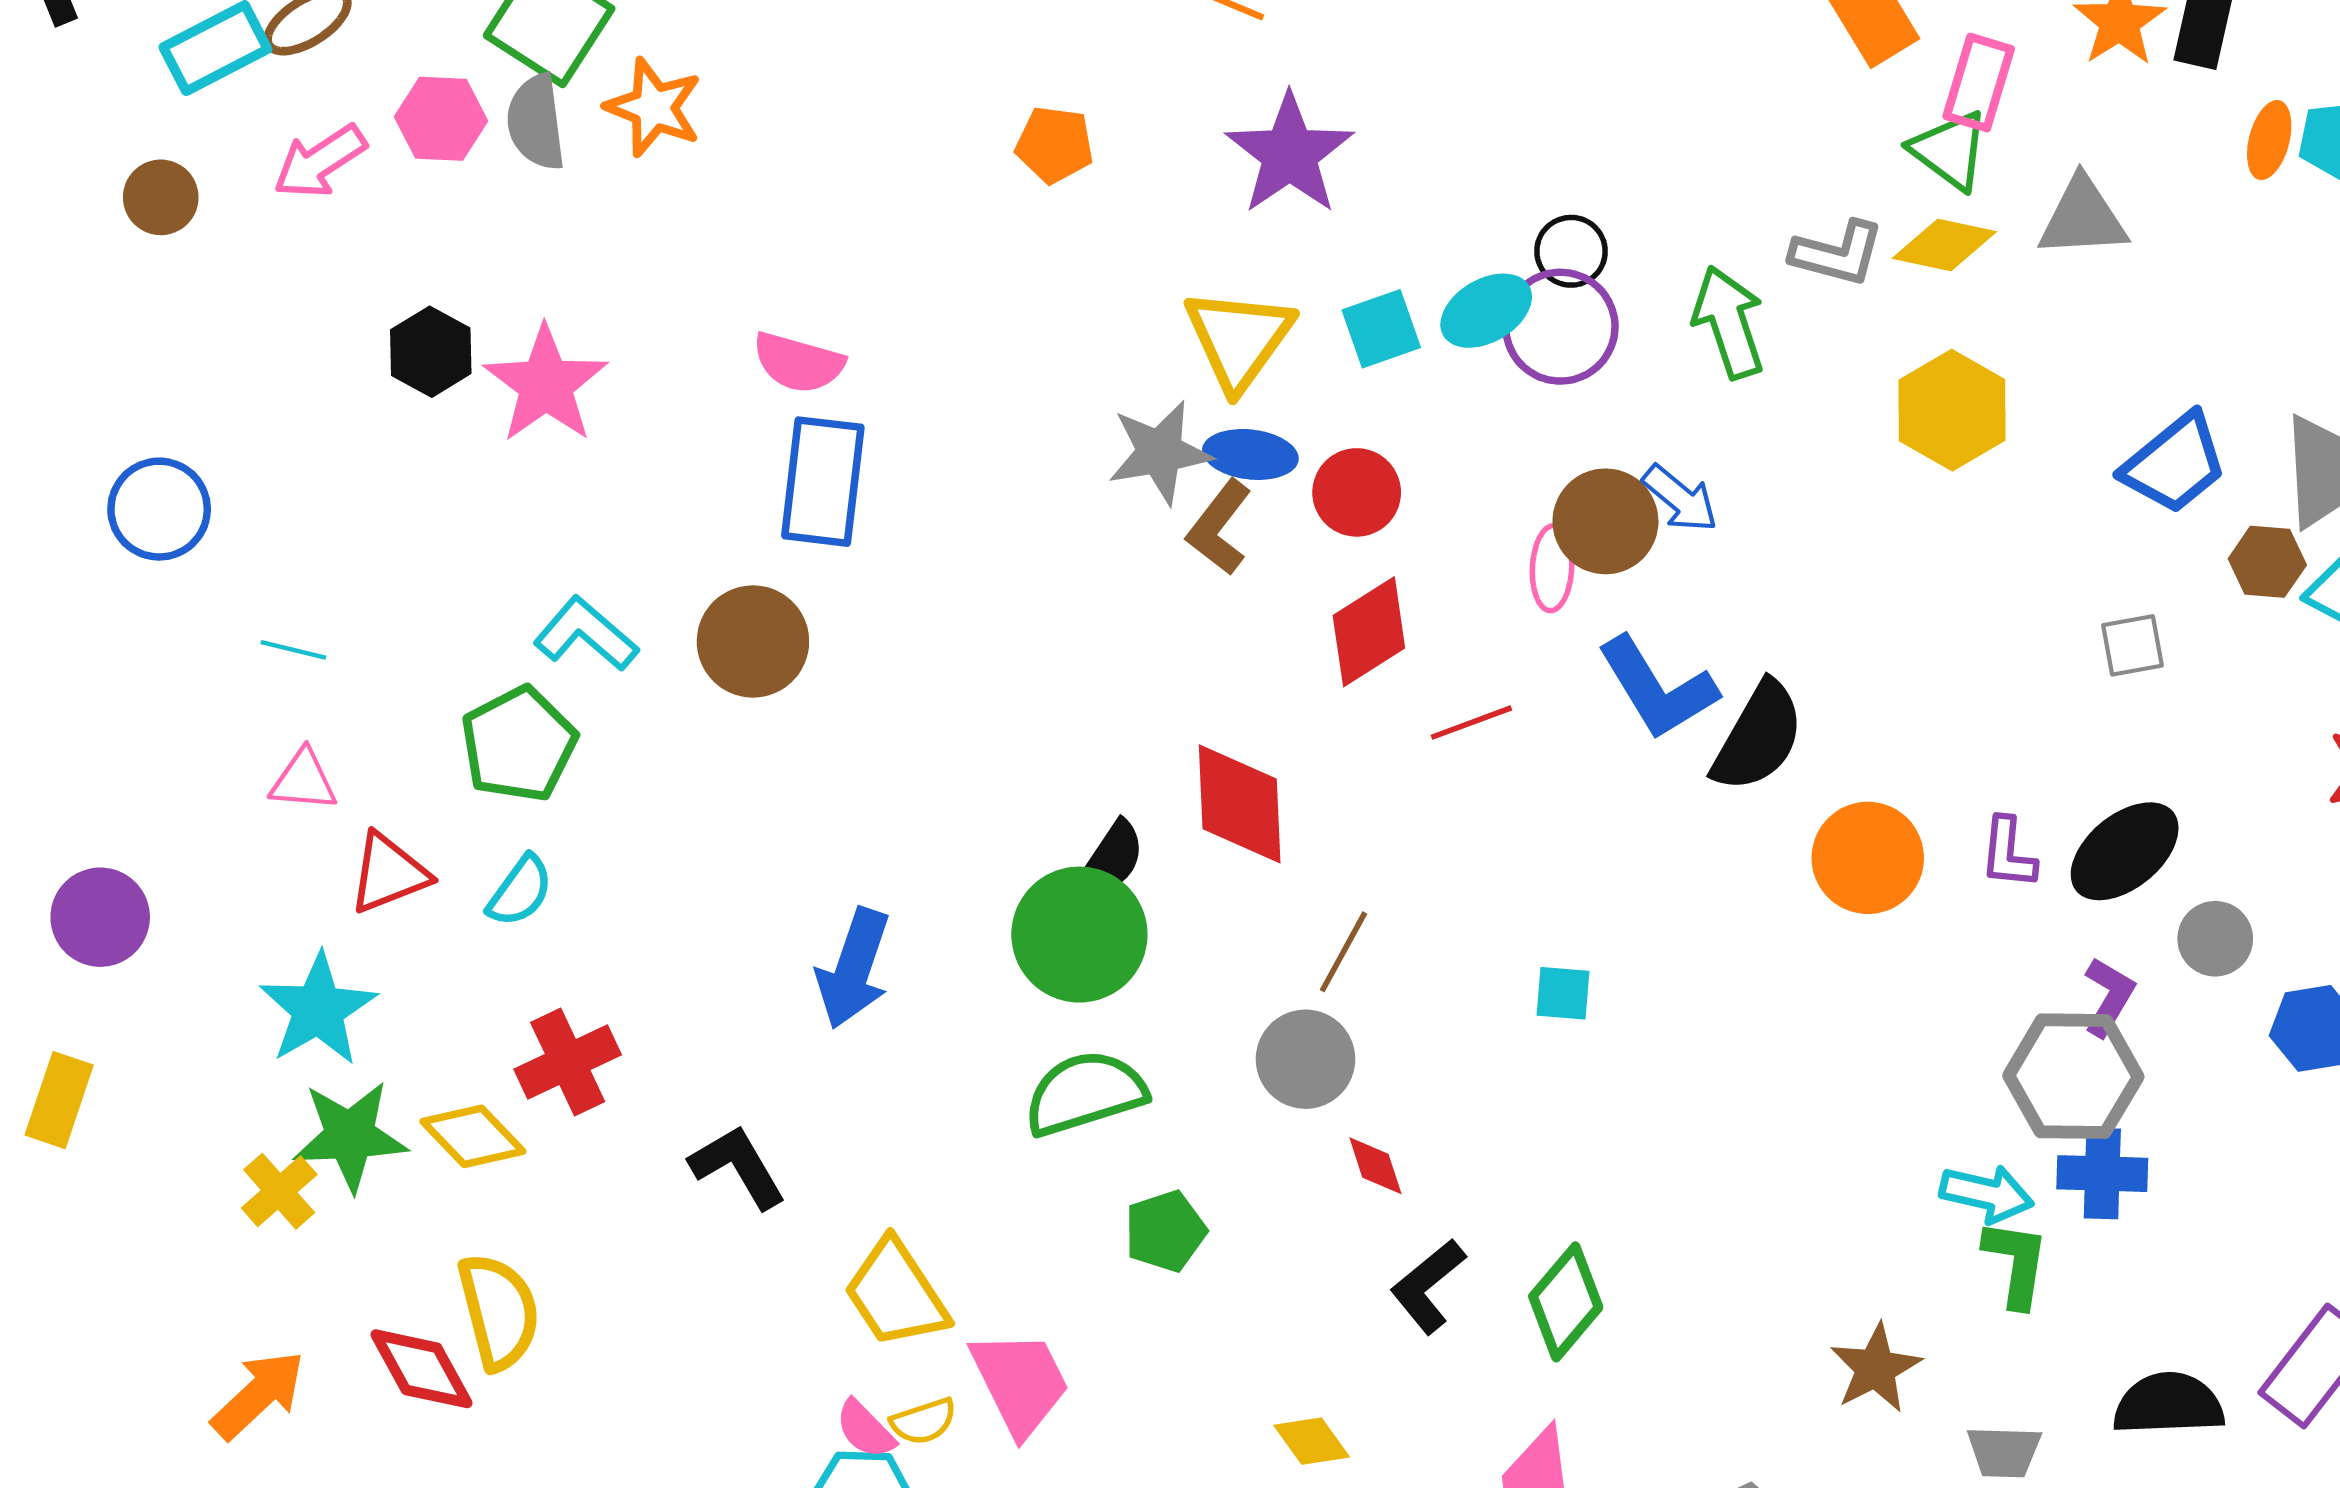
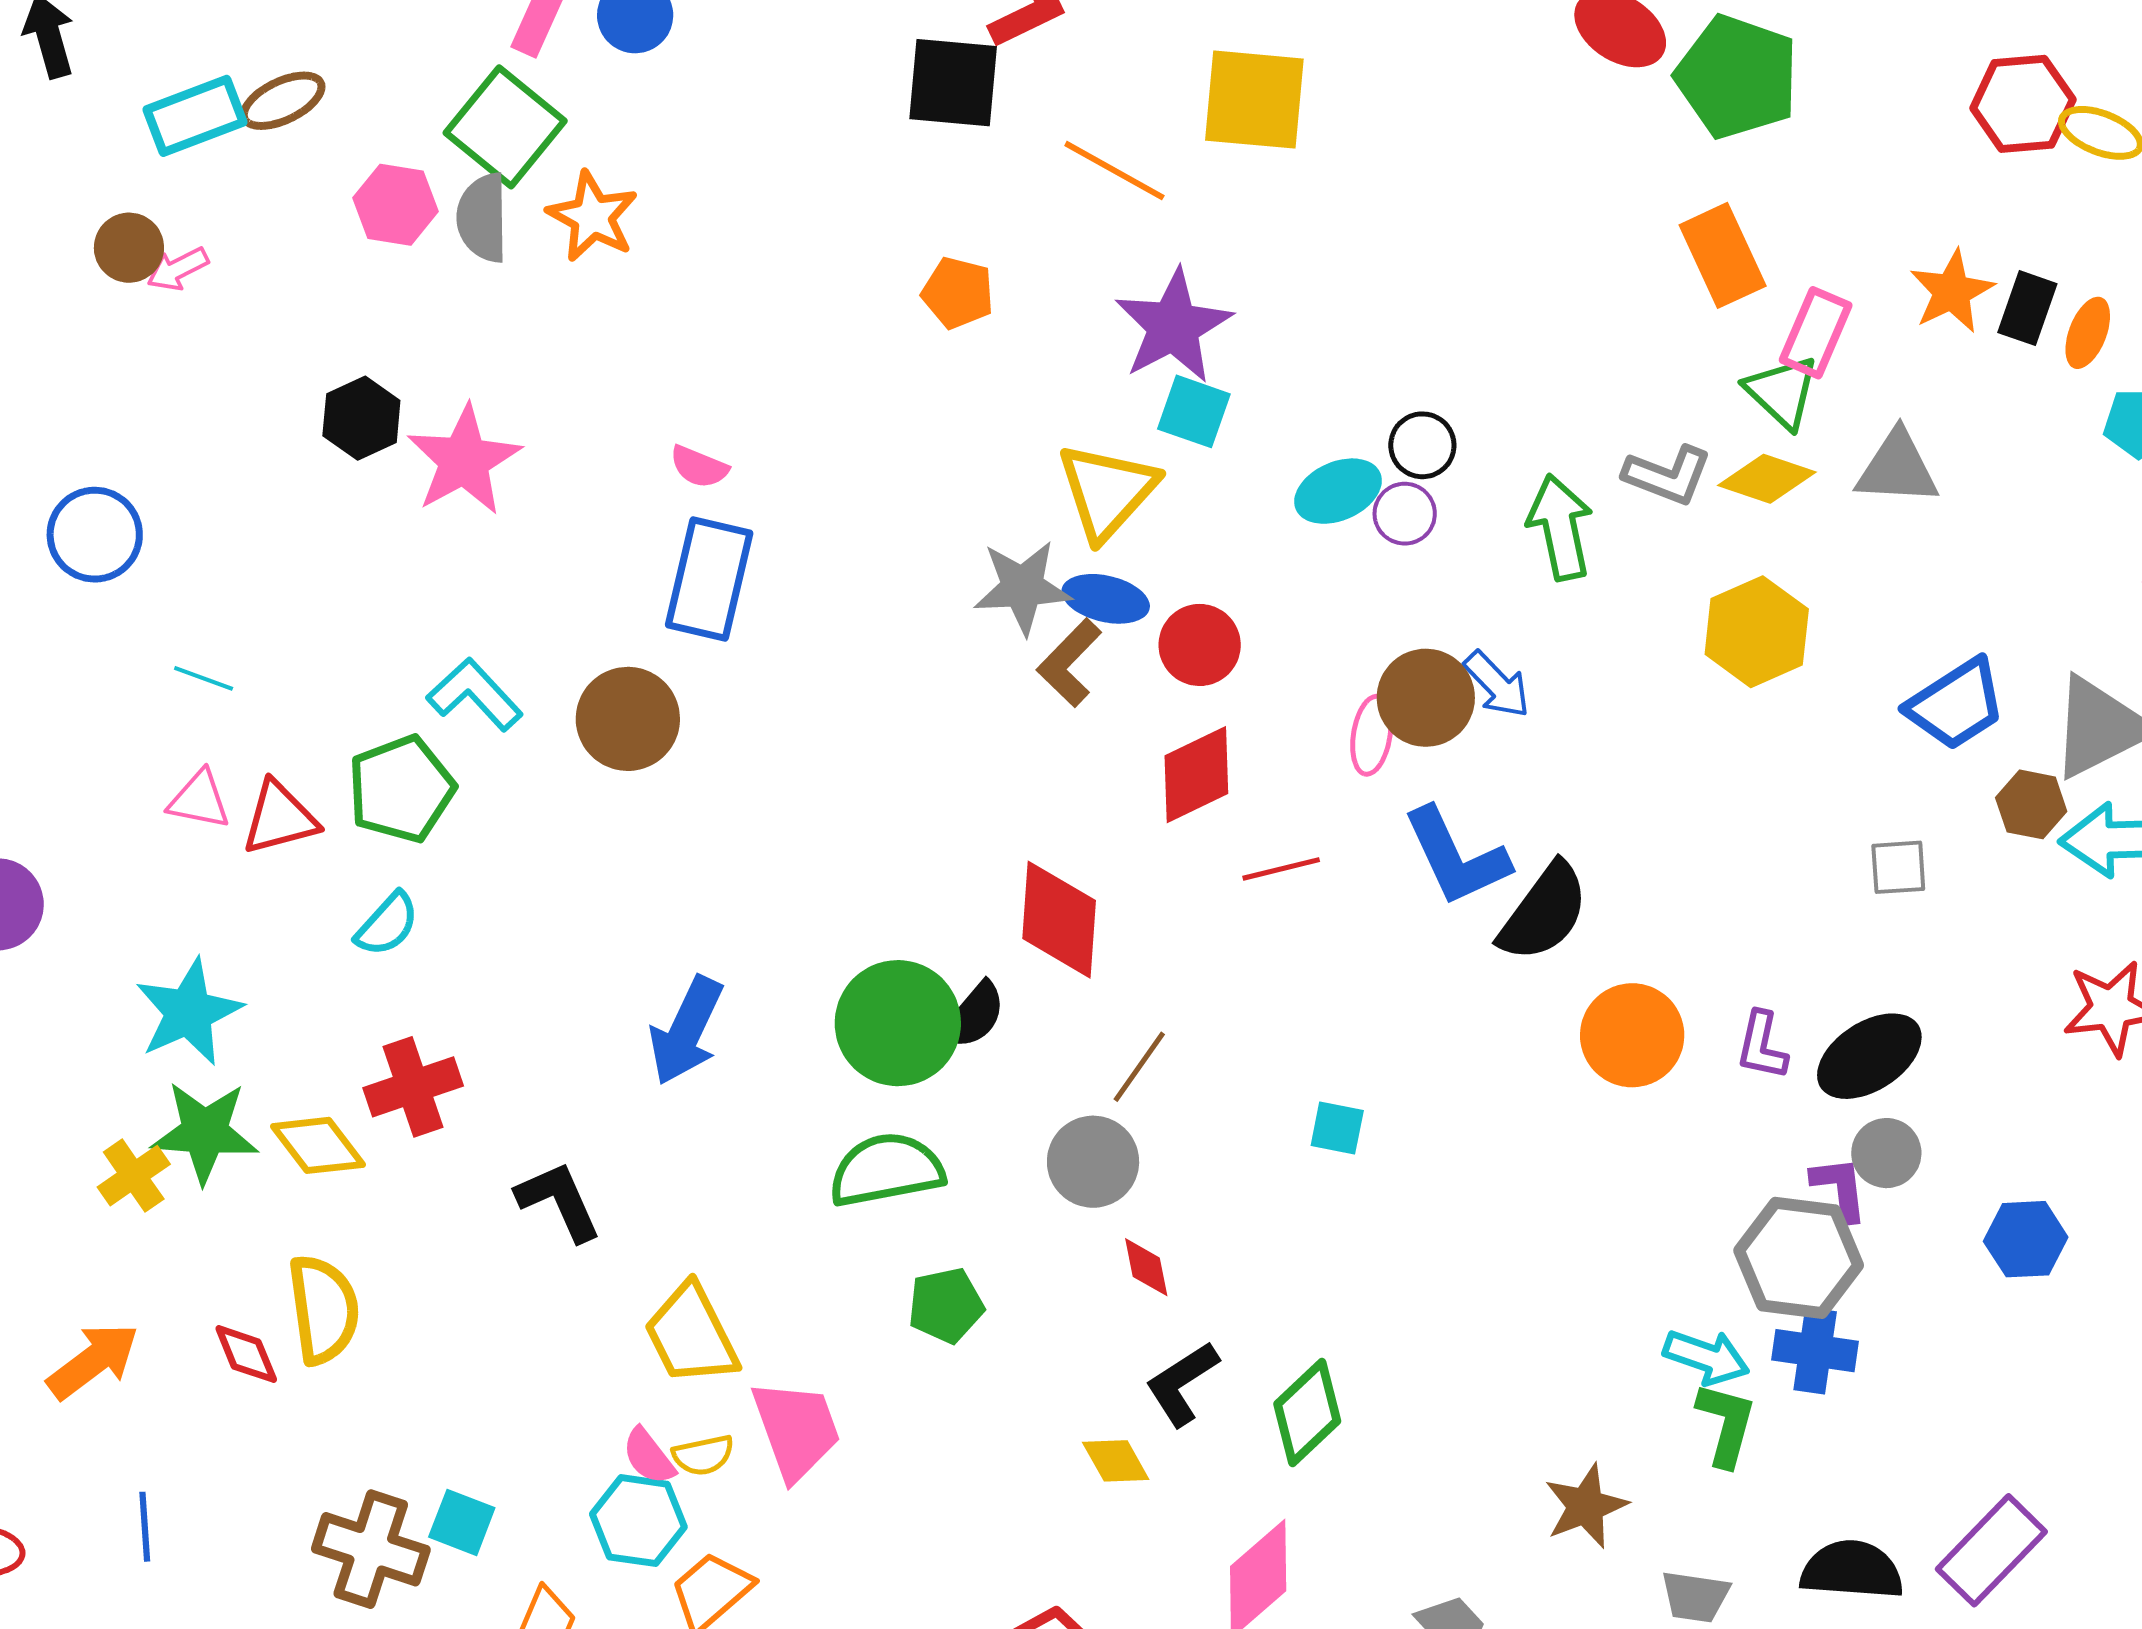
orange ellipse: (2269, 140) -> (2088, 333), moved
pink arrow: (320, 162) -> (178, 269), moved, size x0.7
purple circle: (1560, 327) -> (1405, 514), size x0.6
cyan square: (1381, 329) -> (1194, 411), moved, turned 32
pink semicircle: (798, 363) -> (699, 467), size x0.7
black semicircle: (1112, 858) -> (973, 1016), moved
red triangle: (389, 873) -> (280, 818), moved
gray circle: (2215, 939) -> (1886, 1153), moved
purple L-shape: (2109, 997) -> (1840, 1188), turned -44
red diamond: (422, 1369) -> (246, 1354), size x0.7
yellow diamond: (1312, 1441) -> (1116, 1461), moved

